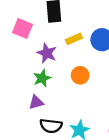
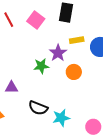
purple star: (47, 53) -> (58, 53), moved
purple triangle: (36, 102) -> (11, 87), moved

